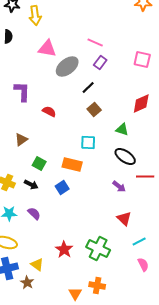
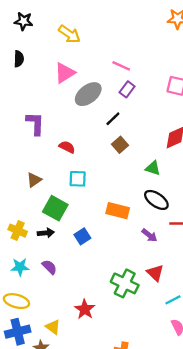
yellow arrow: (35, 16) -> (69, 34), moved, turned -48
pink triangle: (47, 48) -> (65, 73), turned -42
cyan square: (88, 142) -> (78, 179), moved
green square: (39, 164) -> (55, 208), size x1.5
orange rectangle: (72, 164) -> (118, 211), moved
black arrow: (31, 184) -> (46, 233), turned -32
green cross: (98, 248) -> (125, 283), moved

